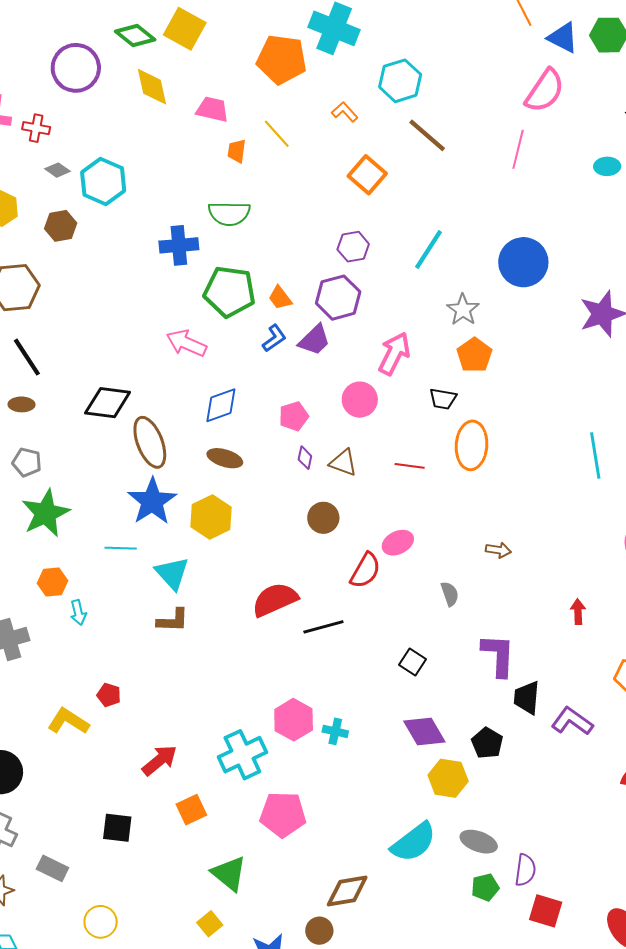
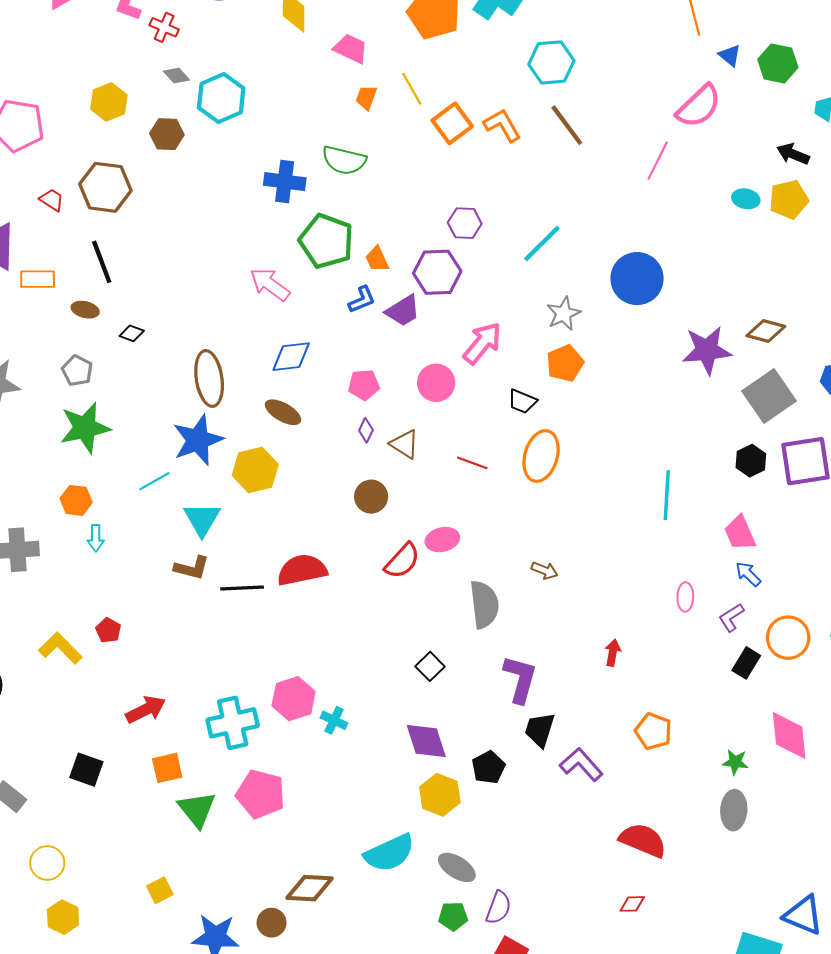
blue triangle: (563, 38) -> (730, 55), size x0.7
orange L-shape: (345, 112) -> (502, 125), moved, size x1.4
orange square: (367, 175) -> (452, 123), moved
black diamond: (108, 403) -> (132, 333), moved, size x0.5
cyan line: (121, 548) -> (155, 481), turned -44
gray semicircle: (450, 594) -> (484, 604), size x1.8
black line: (323, 627) -> (242, 588), moved
green triangle: (229, 874) -> (197, 809), moved

